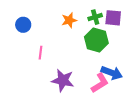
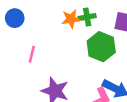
green cross: (95, 17) -> (87, 17), moved

